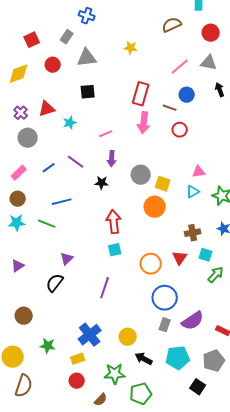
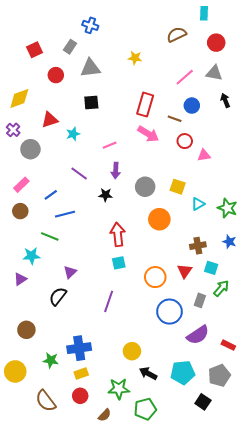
yellow diamond: (19, 74) -> (19, 98), moved
purple cross: (21, 113) -> (13, 130), moved
pink arrow: (144, 123) -> (148, 134), turned -65
blue line: (49, 168) -> (51, 195), moved
pink triangle: (199, 172) -> (204, 155), moved
yellow square: (163, 184) -> (178, 187), moved
cyan star: (17, 223) -> (31, 256), moved
gray rectangle: (165, 325) -> (200, 300), moved
blue cross: (90, 335) -> (79, 348), moved, turned 30
brown semicircle: (24, 386) -> (46, 401), moved, turned 125

